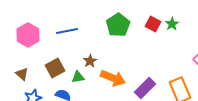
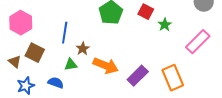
green star: (172, 24) -> (165, 25), moved
blue line: (67, 31) -> (65, 33), moved, turned -70
brown square: (55, 68) -> (35, 53), moved, turned -36

